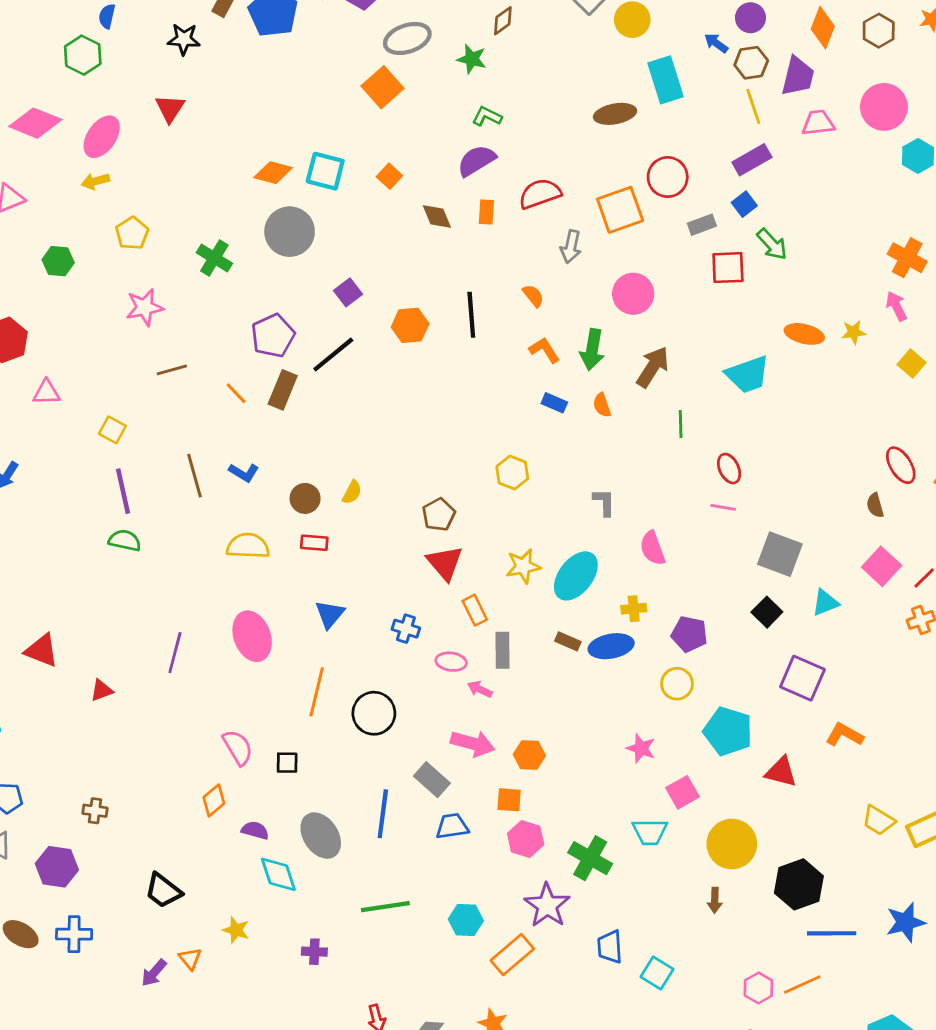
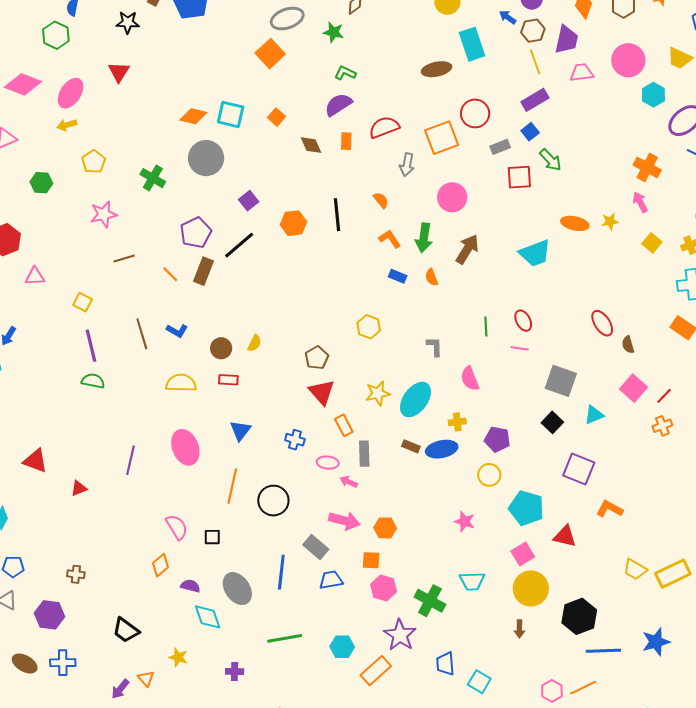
green line: (681, 424) -> (486, 326), moved
red ellipse: (901, 465) -> (602, 323), moved
pink square: (682, 792) -> (523, 554), moved

